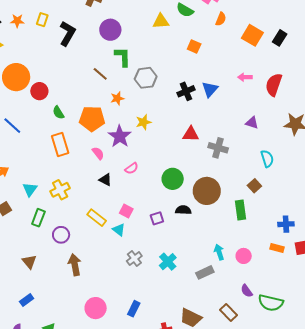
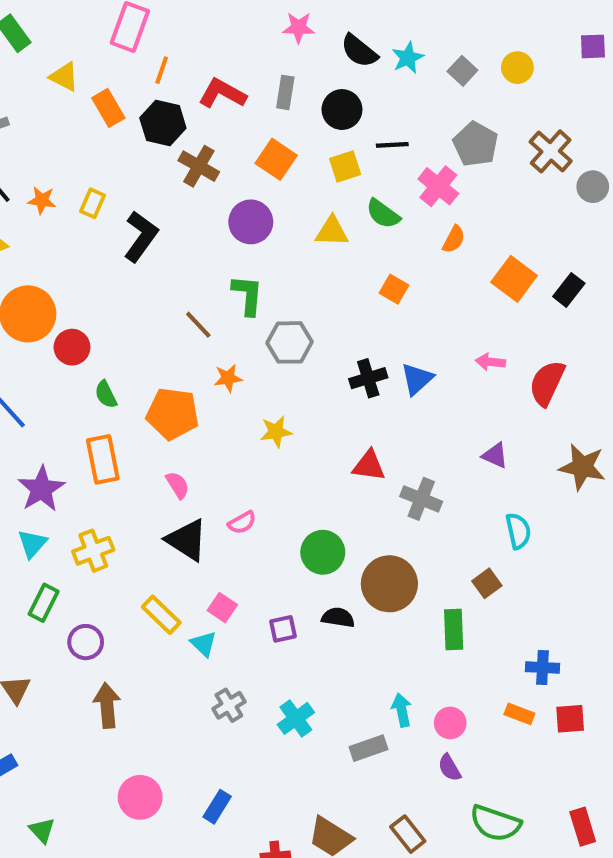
purple circle: (110, 30) -> (251, 222), moved
purple star: (120, 136) -> (41, 489), moved
black triangle: (105, 180) -> (187, 540), size x1.6
purple semicircle: (247, 291) -> (449, 768), moved

